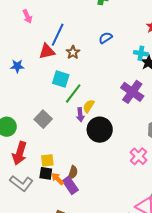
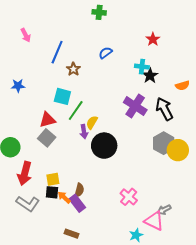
red triangle: (47, 51) -> (47, 120), moved
pink cross: (139, 156) -> (129, 197), moved

